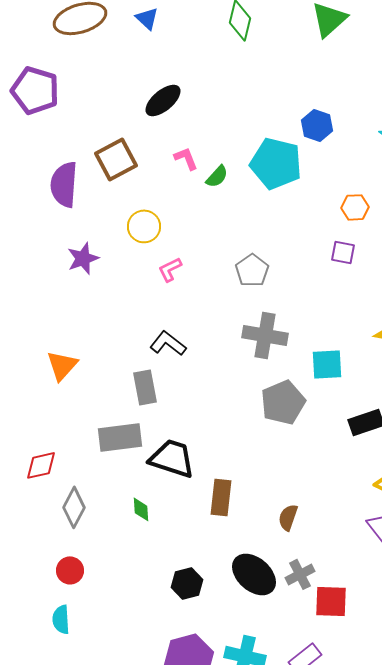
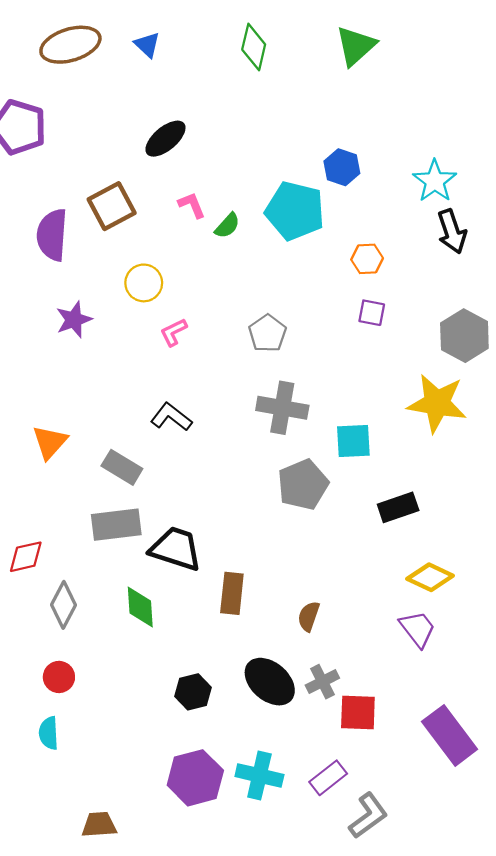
orange hexagon: (355, 207) -> (367, 259), moved
gray rectangle: (145, 387) -> (122, 467), moved, turned -48
green diamond: (141, 509) -> (140, 607), size x1.5

